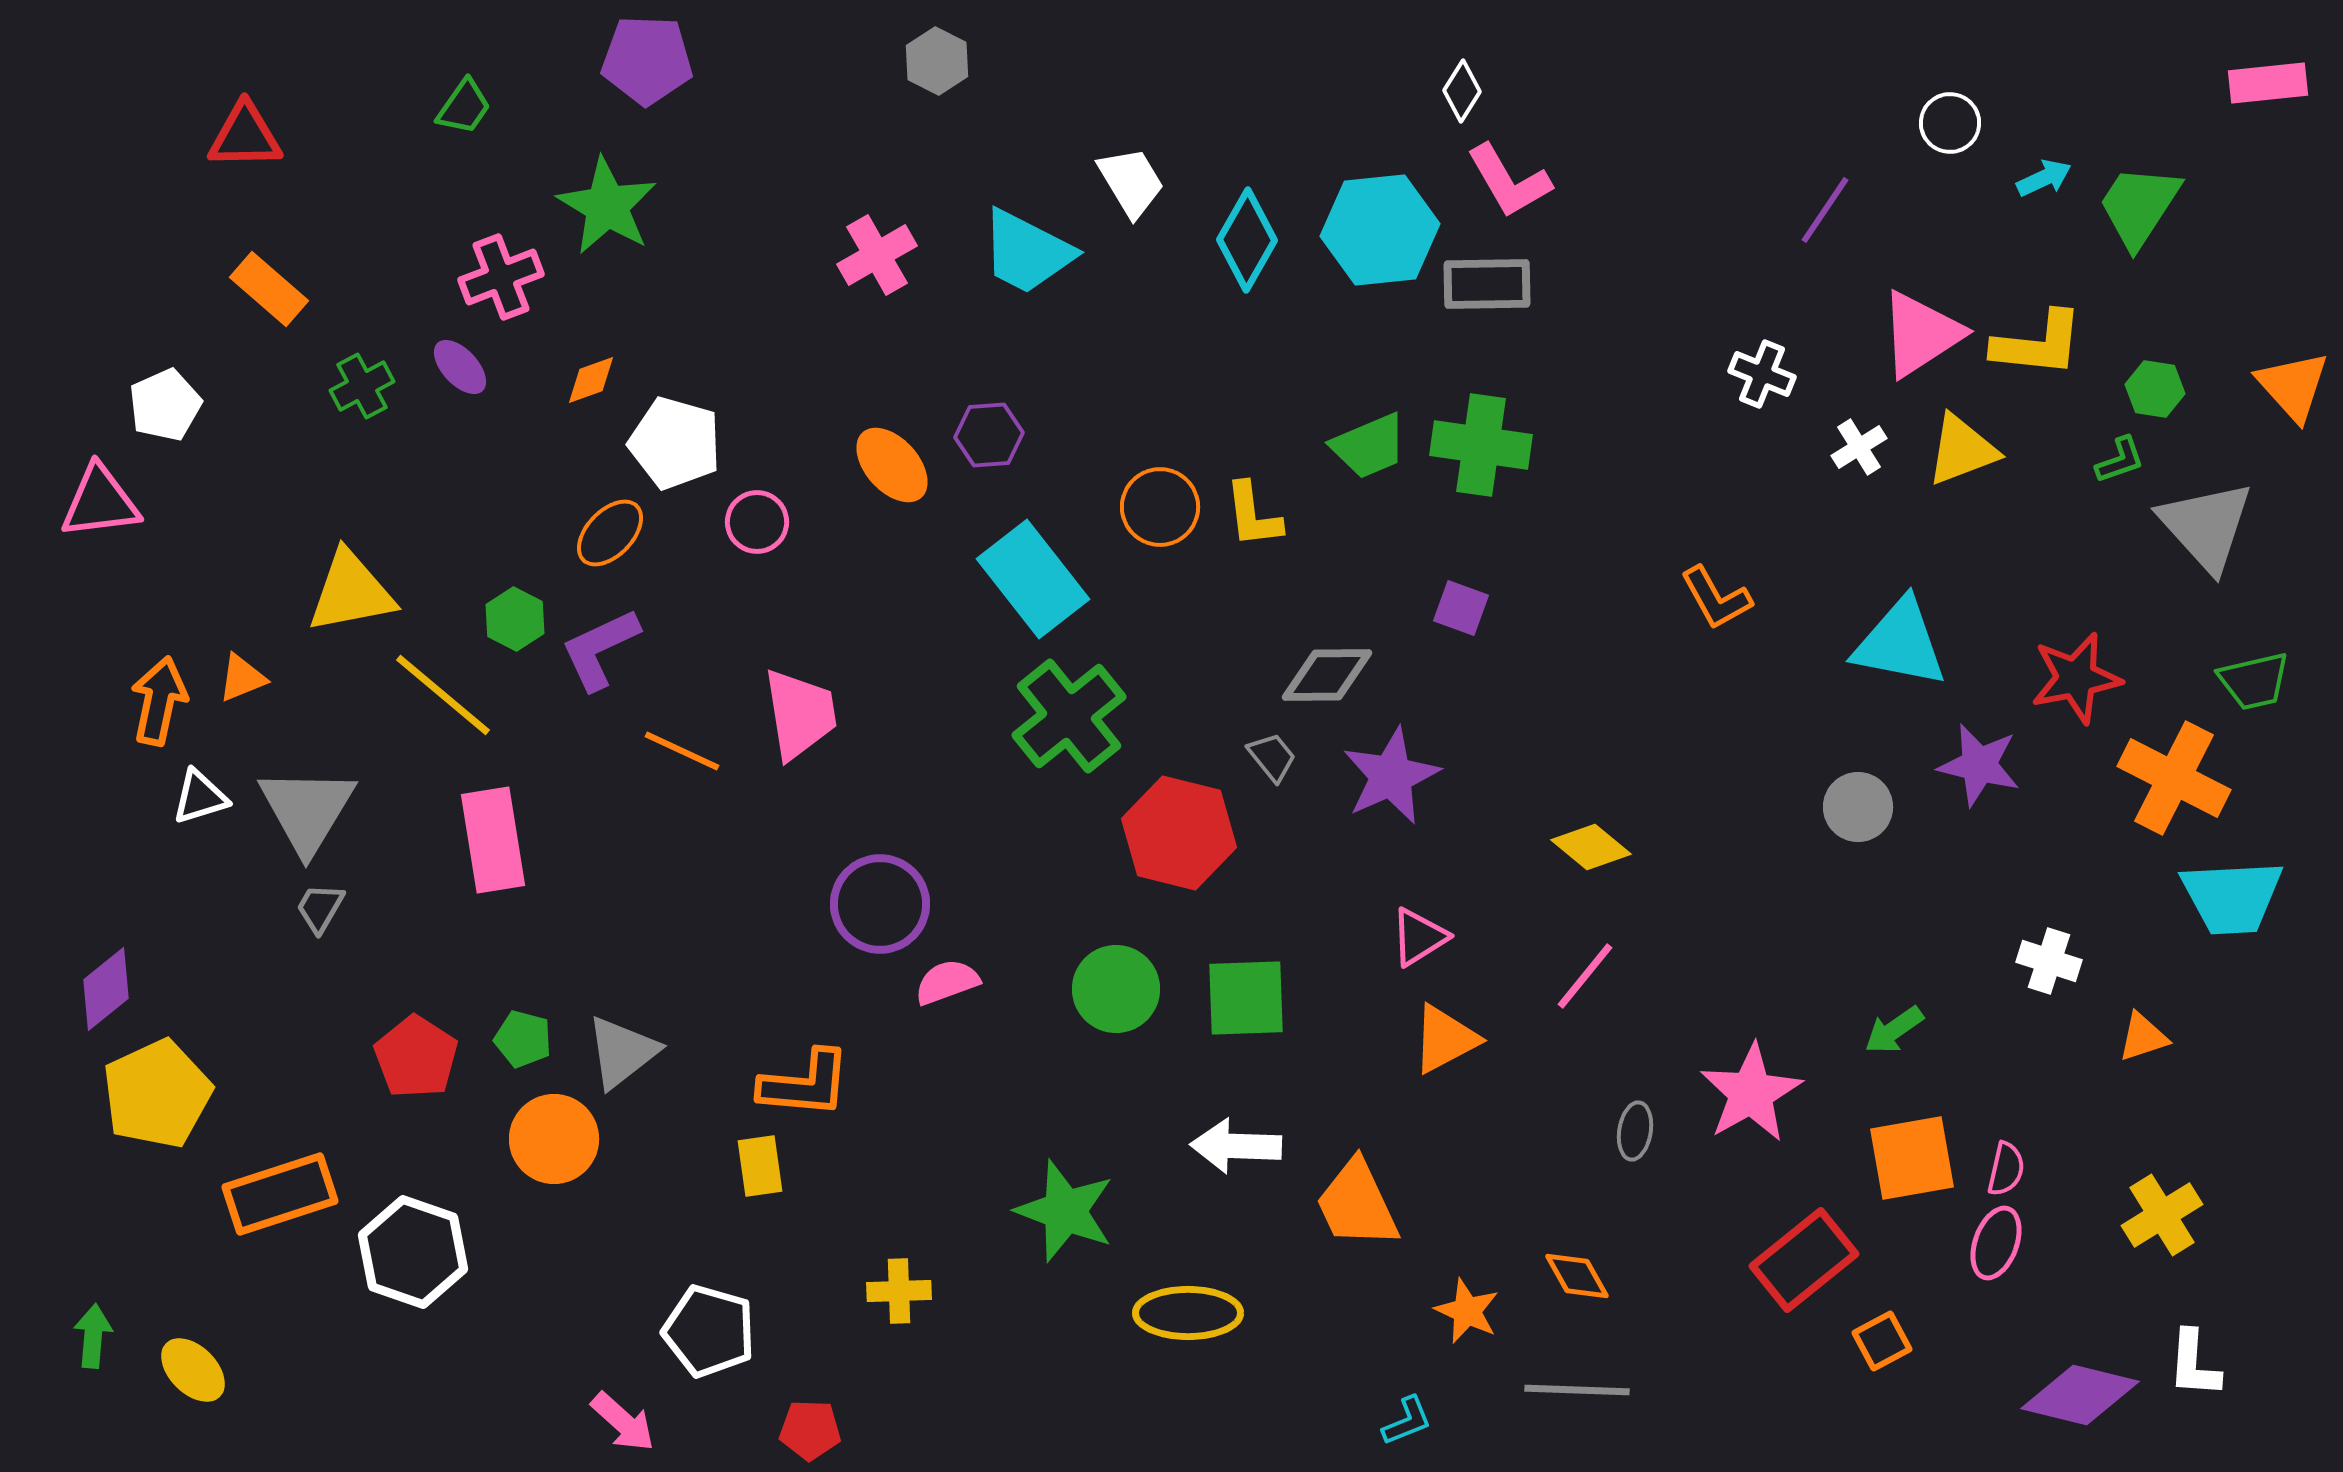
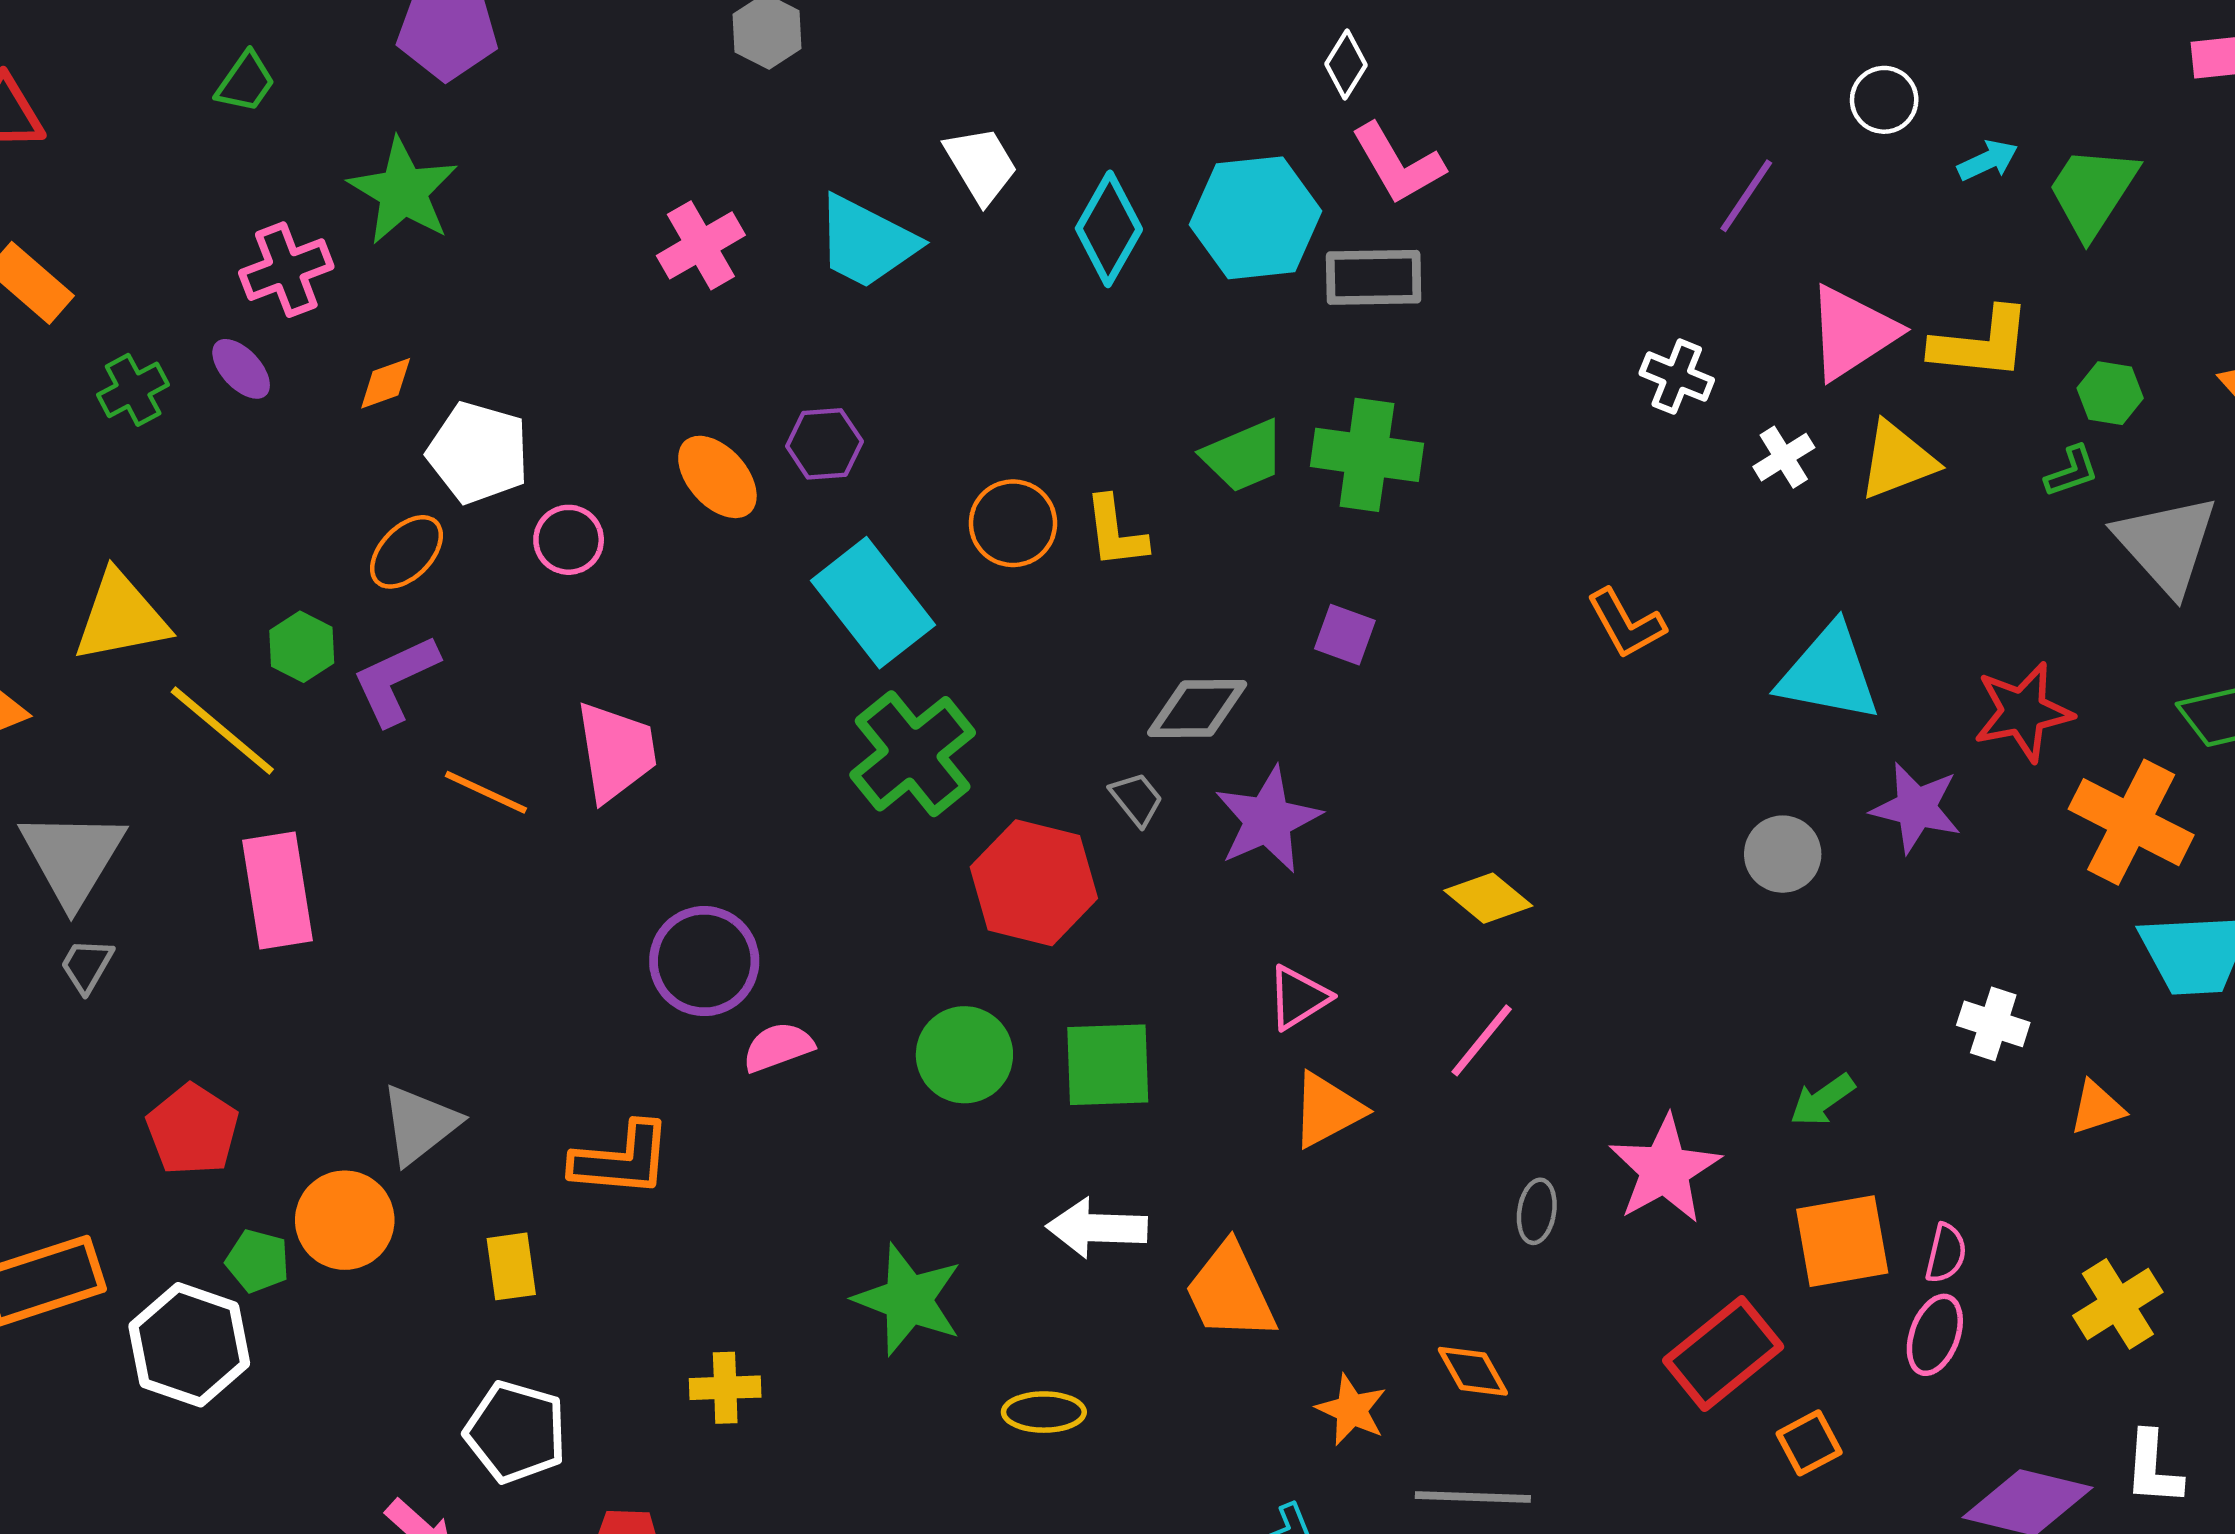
green pentagon: (523, 1039) -> (258, 1261), moved
yellow rectangle: (760, 1166) -> (511, 1266), moved
yellow ellipse: (1188, 1313) -> (1044, 1412), size x0.7

